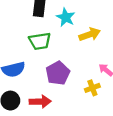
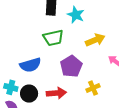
yellow arrow: (90, 34) -> (95, 40), moved
yellow cross: (92, 88) -> (93, 88), moved

